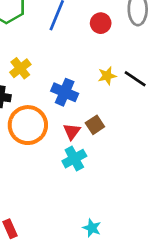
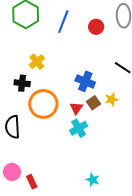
yellow star: (107, 76) -> (112, 99), moved
blue cross: (65, 92) -> (85, 81), moved

